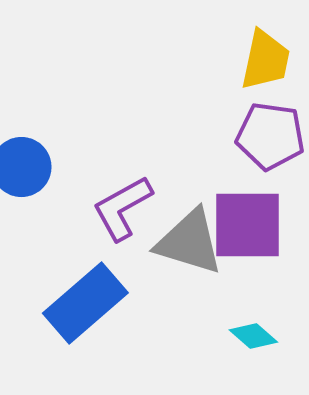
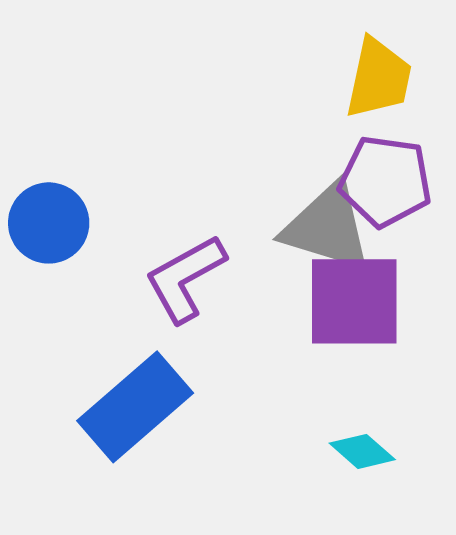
gray triangle: (189, 242) -> (327, 227), moved

